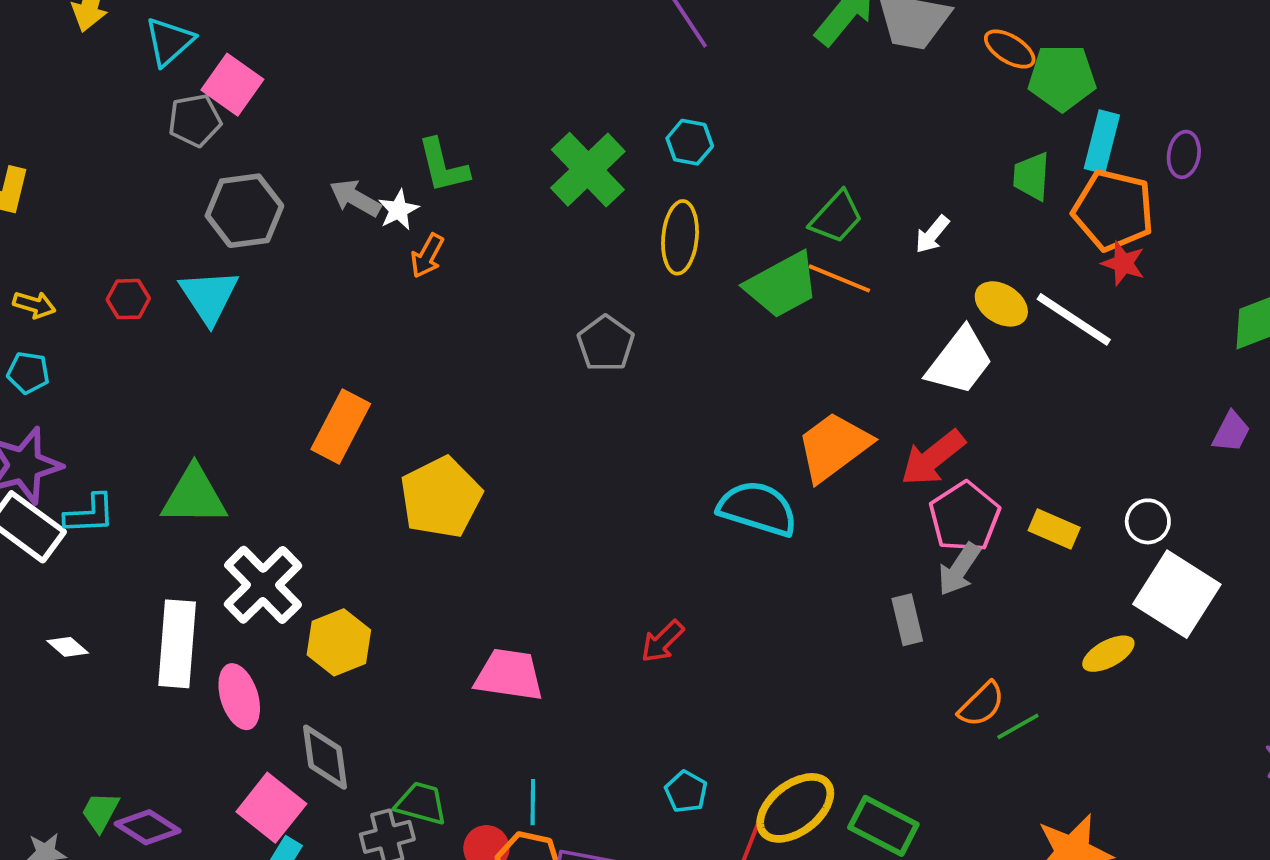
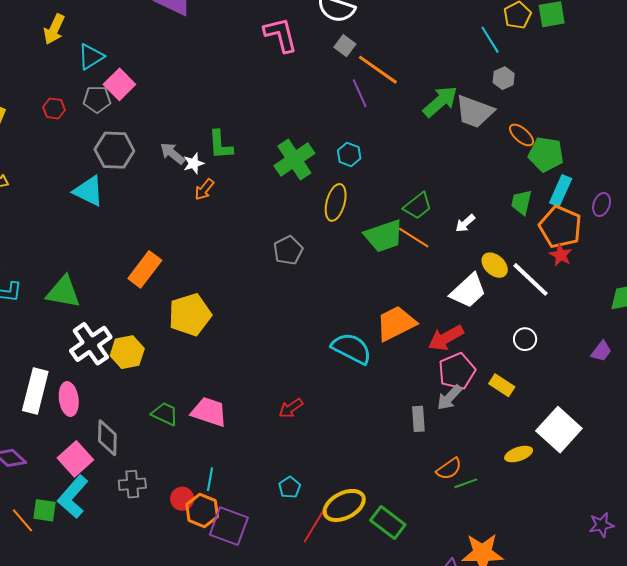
cyan triangle: (209, 296) -> (89, 191), turned -40
red hexagon: (128, 299) -> (54, 109), moved
white circle: (1148, 521) -> (525, 339), moved
yellow hexagon: (339, 642) -> (127, 352), moved
white rectangle: (177, 644) -> (35, 391), moved
green trapezoid: (421, 803) -> (165, 414), moved

